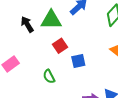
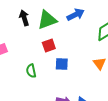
green triangle: (51, 20) -> (47, 20), turned -35

